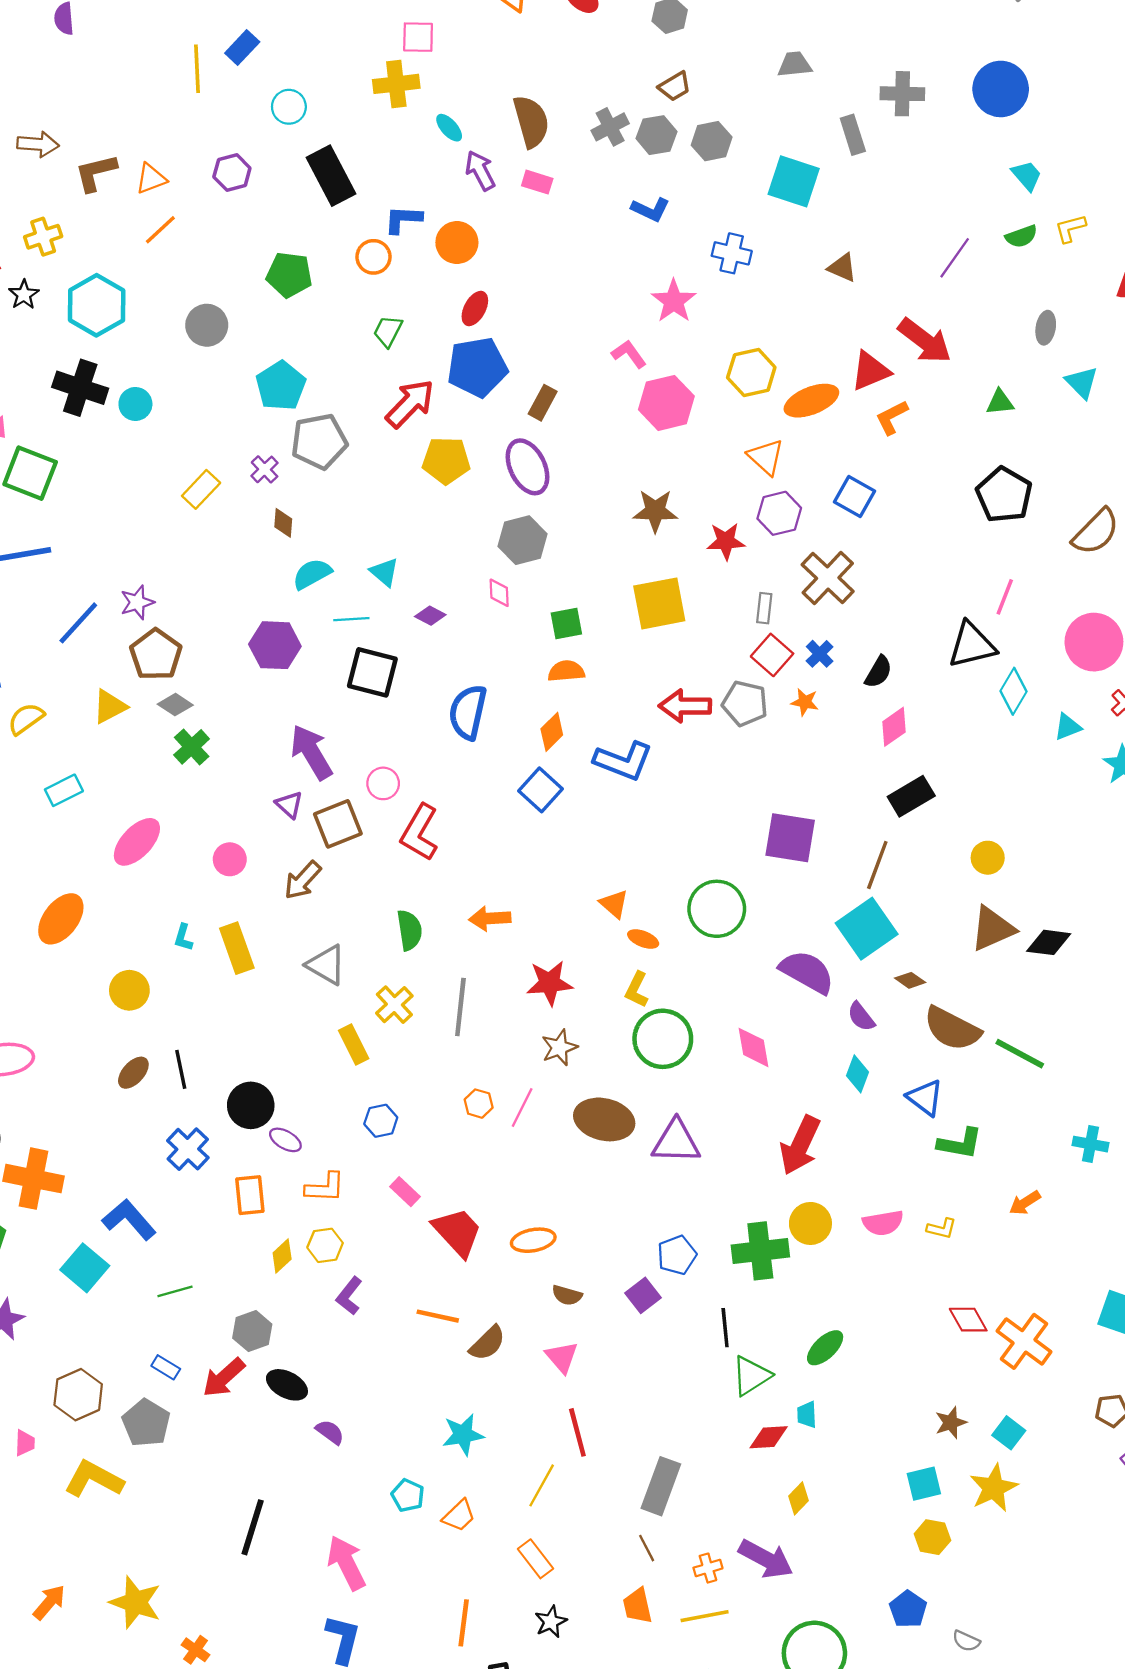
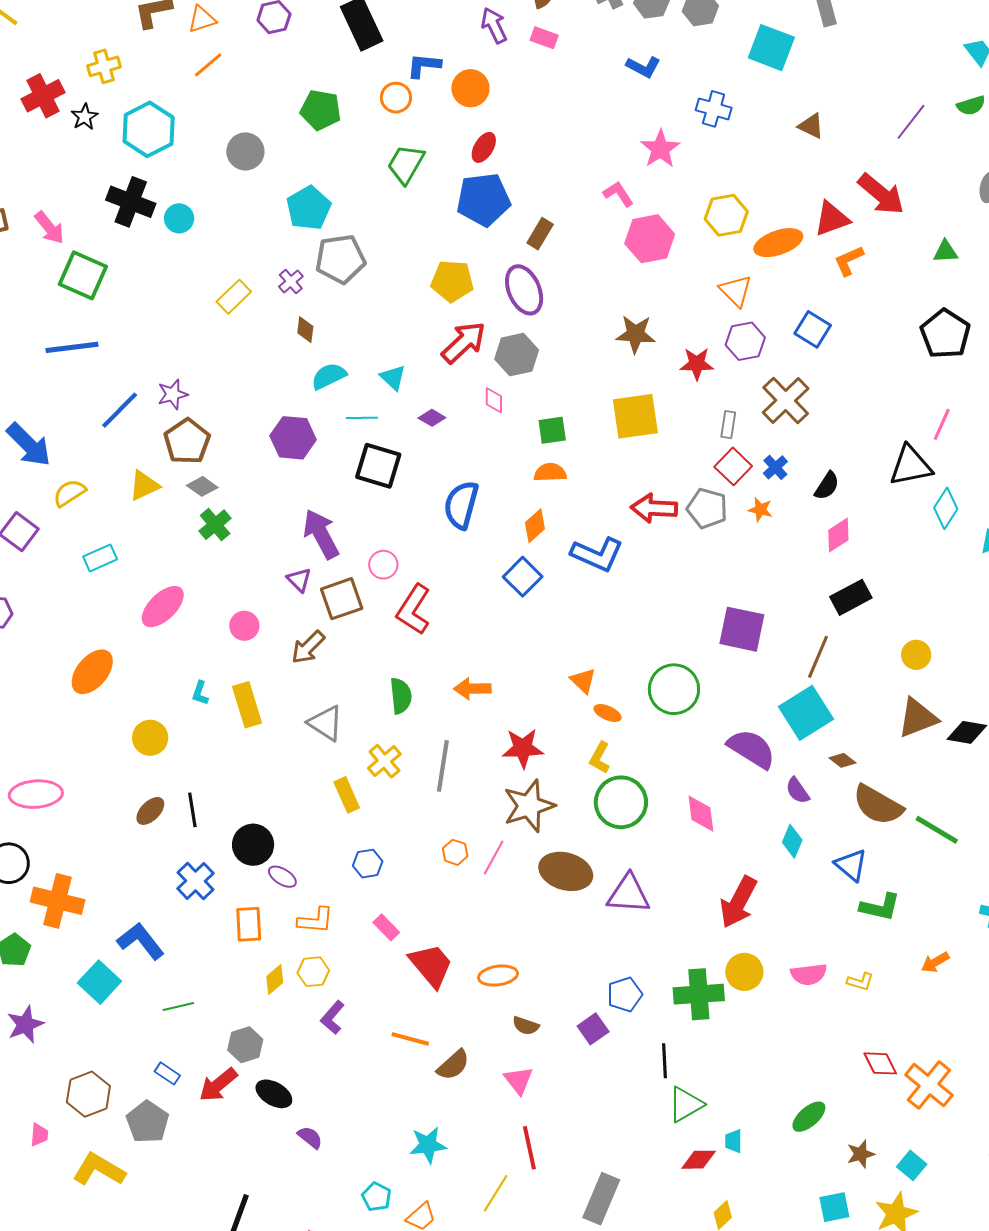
green trapezoid: (388, 331) -> (406, 164), size x1.4
red arrow: (410, 404) -> (464, 342), moved
brown star: (559, 1048) -> (529, 806), size x1.6
green ellipse: (825, 1348) -> (809, 1117), moved

